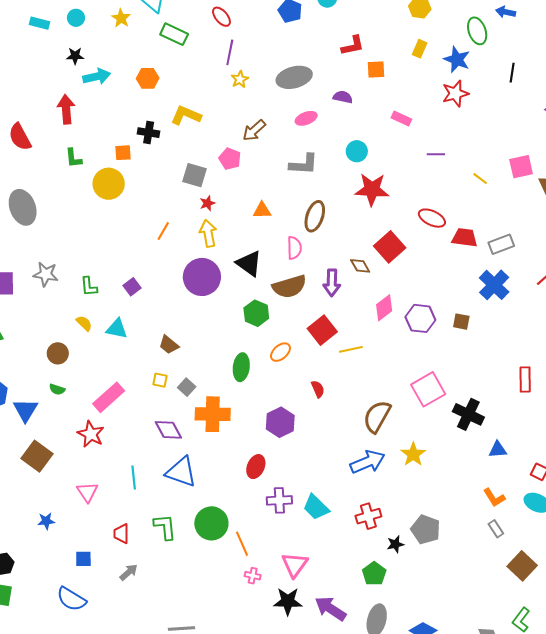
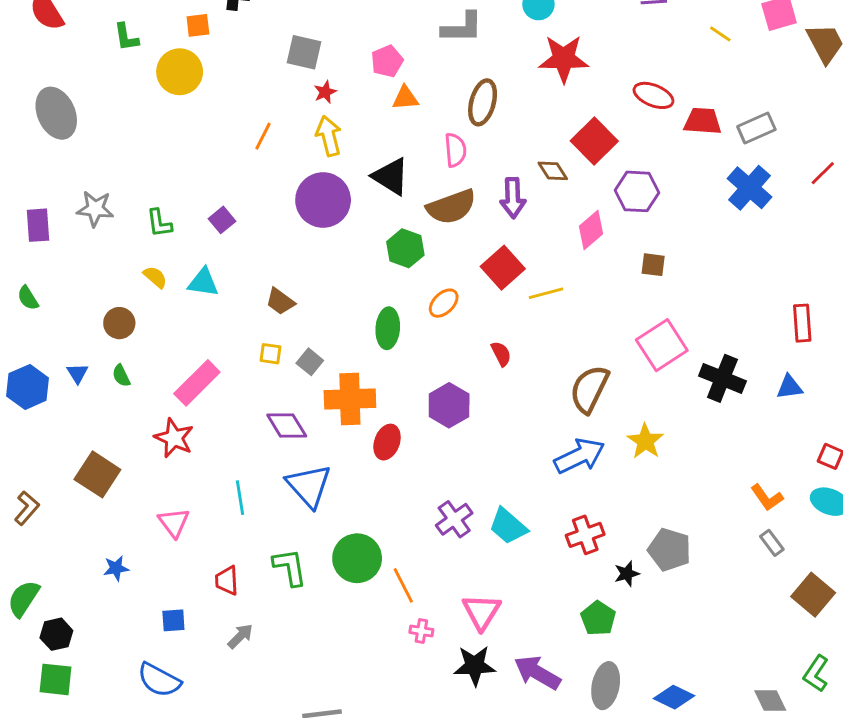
pink pentagon: (230, 159) -> (387, 61), moved, turned 30
purple hexagon: (420, 318) -> (637, 191), moved
brown square: (461, 322) -> (653, 265), moved
green semicircle: (57, 389) -> (121, 376), turned 49
blue triangle: (25, 410) -> (77, 373), moved, size x0.6
blue triangle: (498, 450) -> (789, 387), moved
red ellipse: (256, 467) -> (387, 442), moved
blue triangle: (181, 472) -> (309, 486), turned 32
purple cross: (279, 500) -> (454, 519), turned -30

